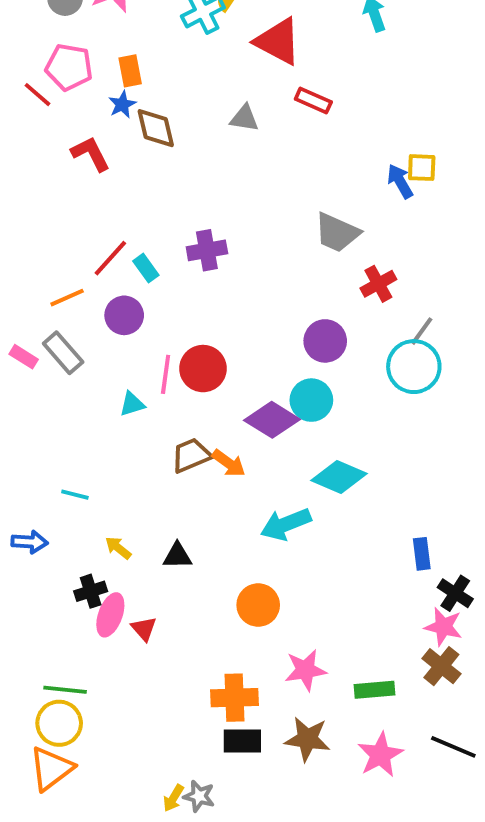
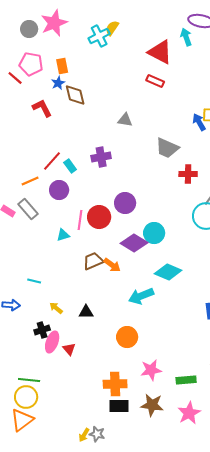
red triangle: (278, 41) -> (160, 52), moved
gray triangle: (244, 118) -> (125, 120), moved
red cross: (378, 284) -> (188, 174), turned 30
purple circle: (325, 341) -> (125, 203), moved

